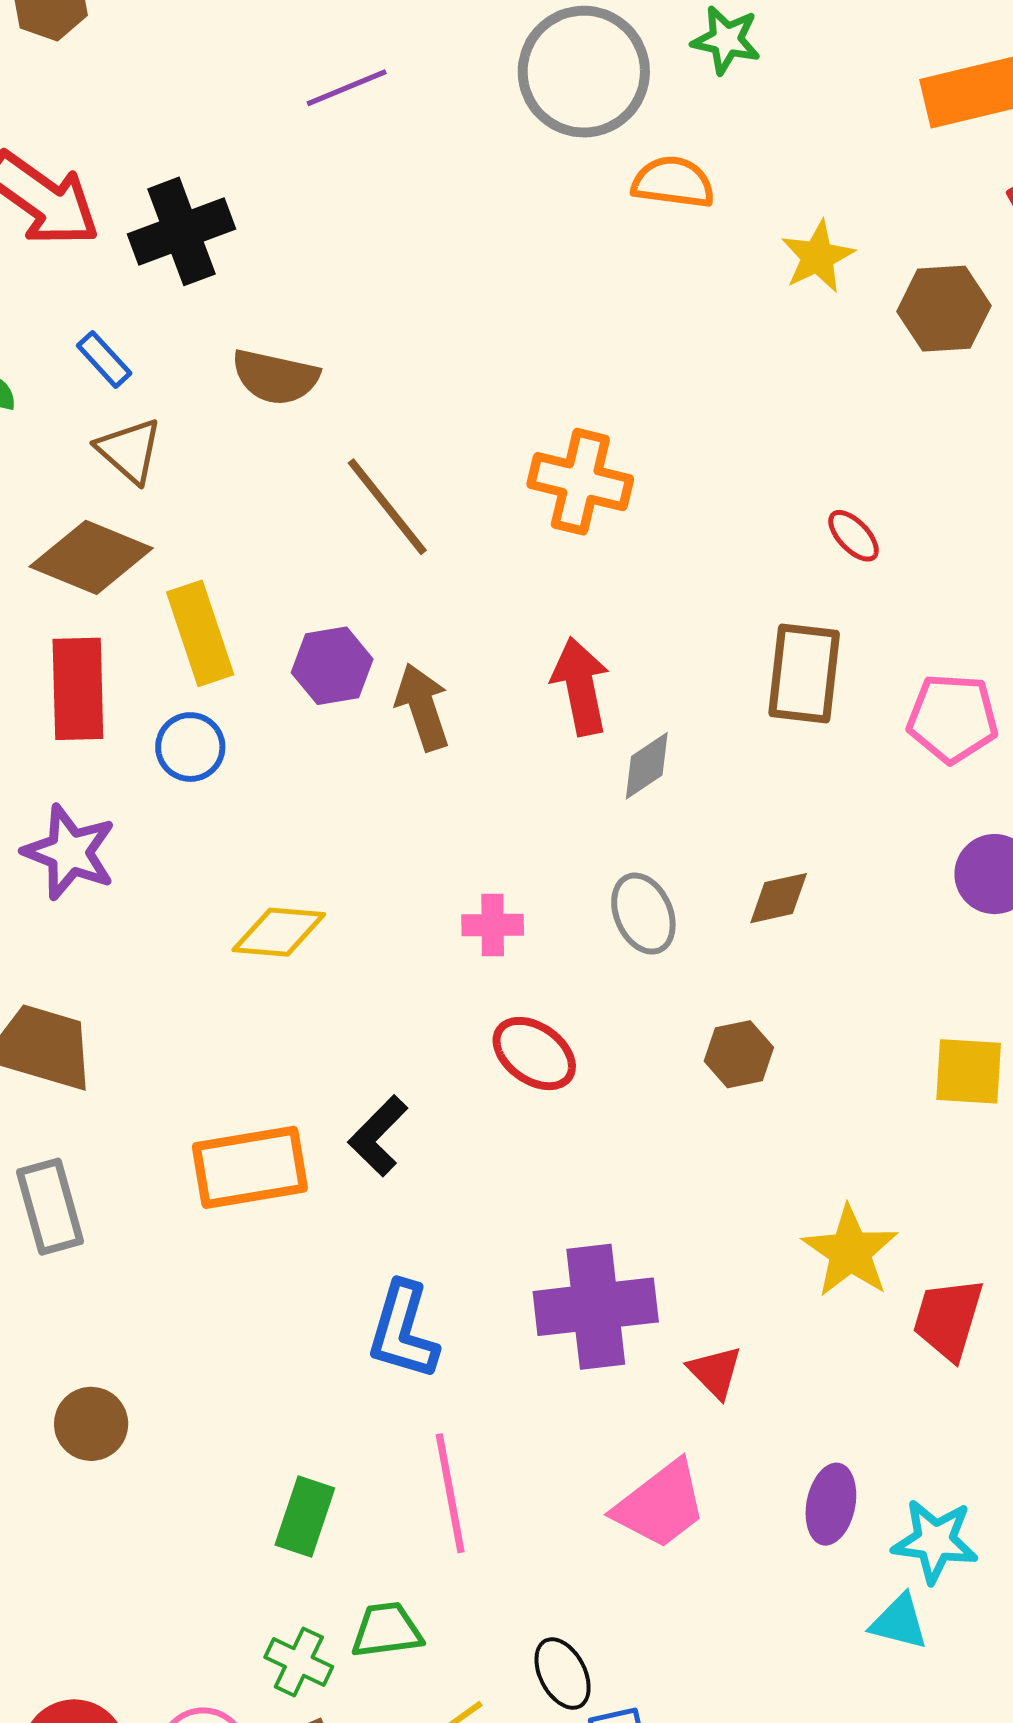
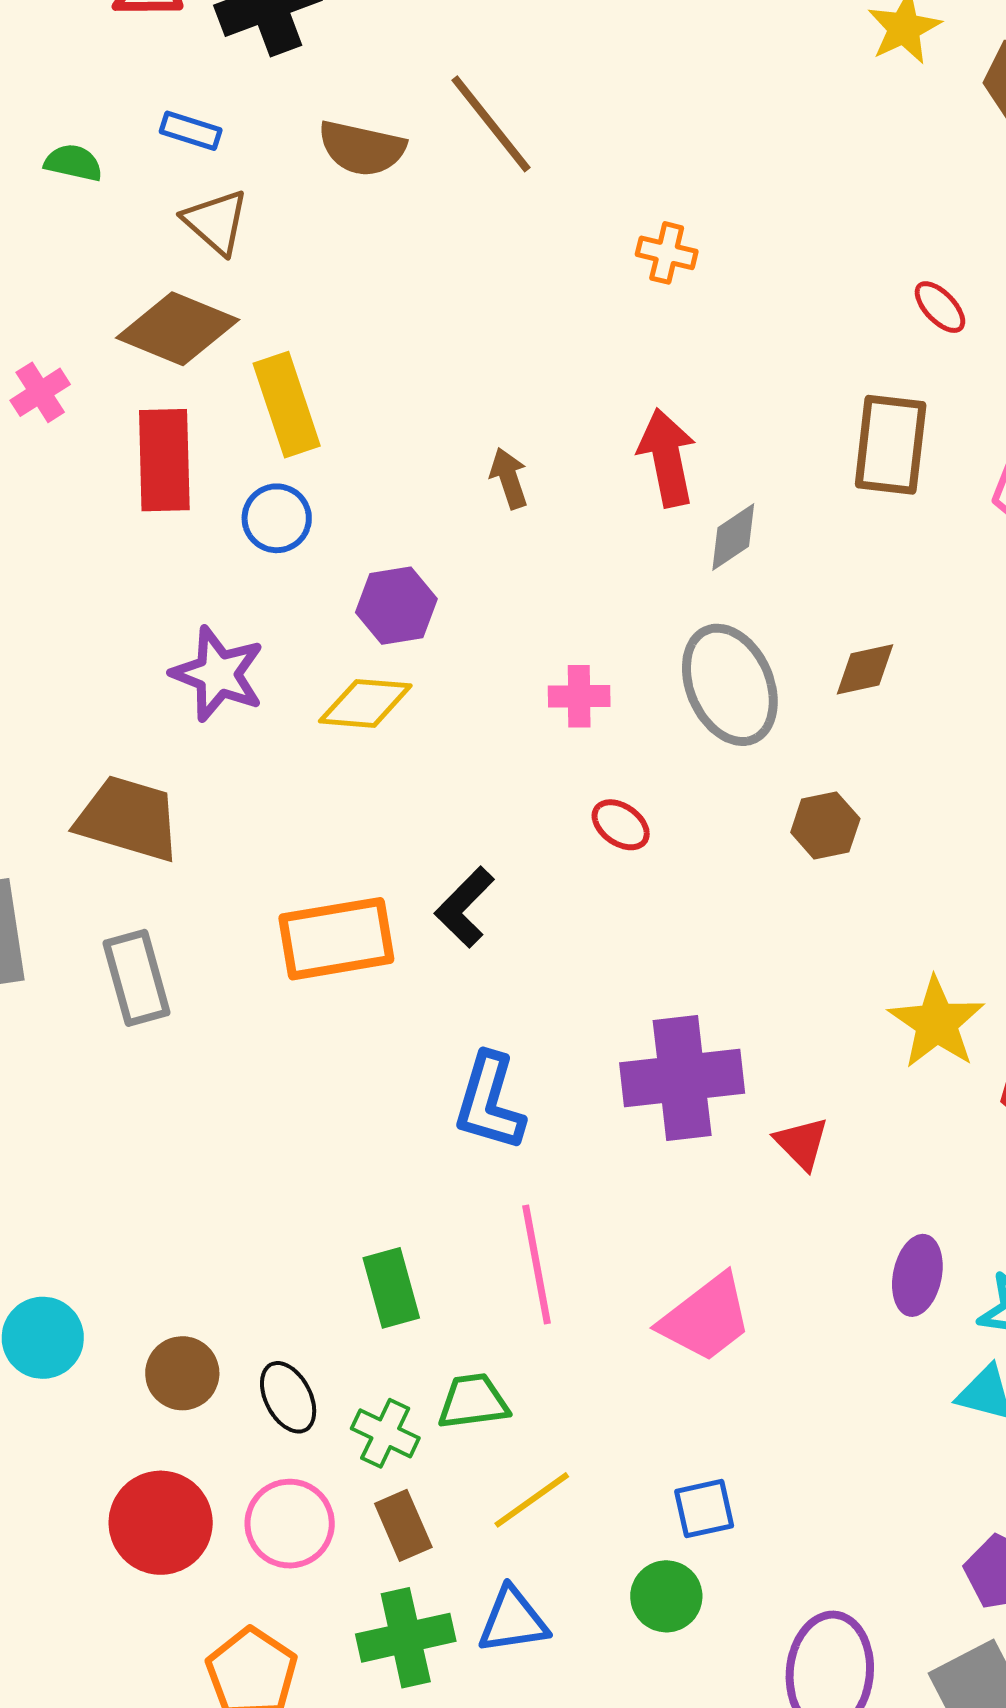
blue rectangle: (104, 359) -> (191, 131), turned -30
orange cross: (580, 482) -> (667, 253), size x0.6
brown line: (387, 507) -> (491, 124), moved
purple hexagon: (332, 666) -> (396, 606), moved
brown arrow: (422, 707) -> (509, 478), size x0.7
purple star: (70, 852) -> (218, 674), moved
gray ellipse: (643, 914) -> (730, 685), size x1.5
red ellipse: (534, 1054) -> (621, 825), size x0.7
brown circle: (91, 1424) -> (182, 1373), moved
pink trapezoid: (660, 1505) -> (706, 1318), moved
green rectangle: (305, 1517) -> (391, 1288), turned -34
black ellipse: (563, 1674) -> (288, 1397), moved

